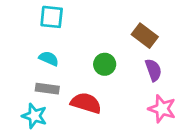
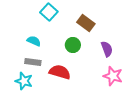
cyan square: (52, 17) -> (49, 12), moved, turned 36
brown rectangle: (145, 36) -> (86, 23), moved

